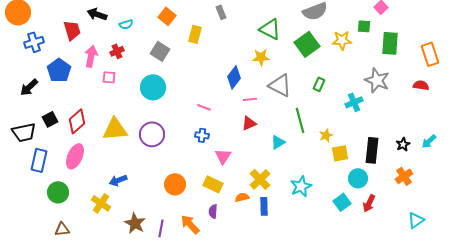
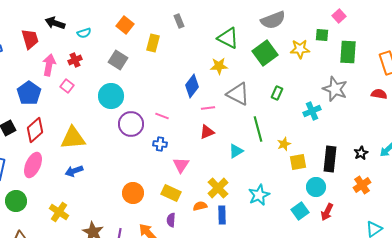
blue pentagon: (59, 70) -> (29, 93), moved
pink square: (109, 77) -> (67, 86), turned 32
purple circle: (152, 134) -> (131, 124), moved
blue arrow: (118, 180) -> (74, 171), moved

